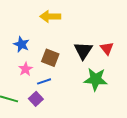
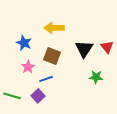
yellow arrow: (50, 16) -> (54, 28), moved
green star: (96, 79) -> (96, 77), size x0.6

